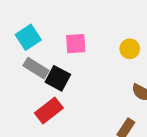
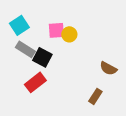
yellow circle: (130, 49) -> (69, 34), moved

